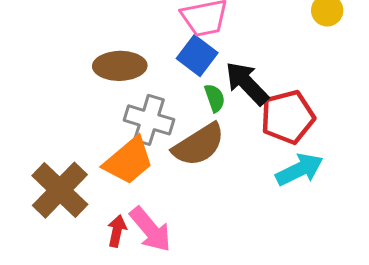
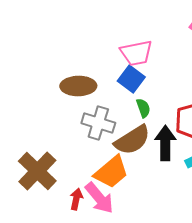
black arrow: (247, 83) -> (165, 143), moved, turned 44
orange trapezoid: (129, 161) -> (111, 172), moved

